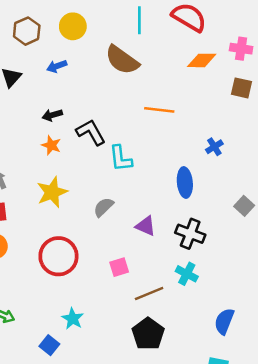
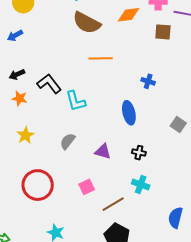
brown semicircle: (122, 60) -> (87, 23), moved
blue cross: (214, 147) -> (148, 81), turned -32
yellow star: (52, 192) -> (25, 135), size x0.7
black cross: (190, 234) -> (139, 153), size x0.6

